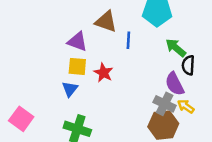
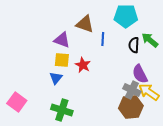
green arrow: (176, 48) -> (150, 40), moved
black semicircle: (188, 65) -> (134, 45), moved
yellow arrow: (186, 106) -> (149, 92), size x1.5

